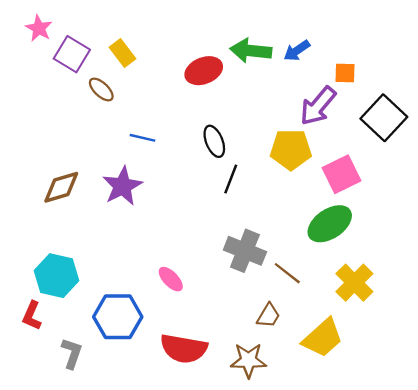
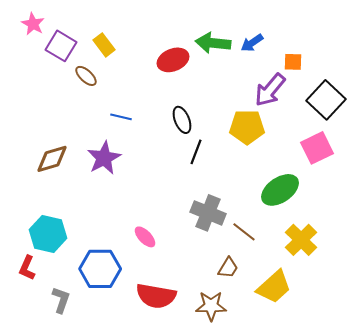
pink square: (341, 174) -> (317, 148), moved

